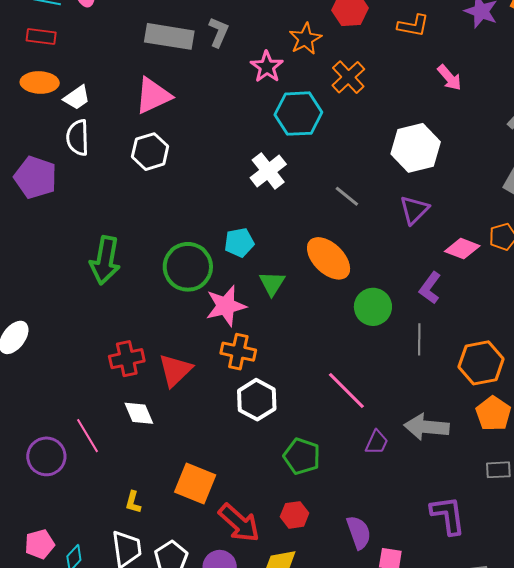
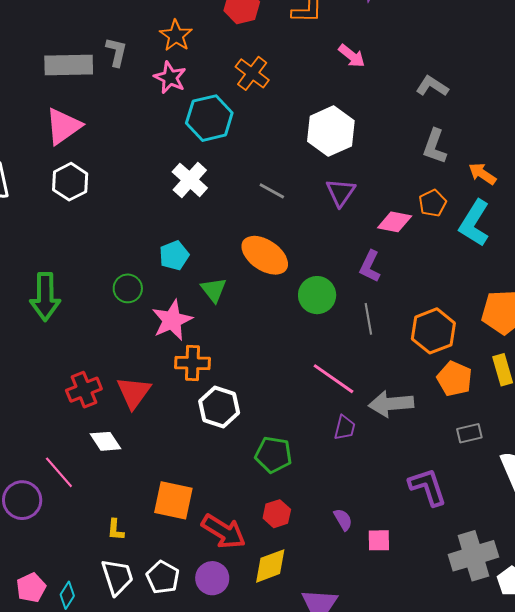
orange star: (305, 39) -> (176, 36), moved
green circle: (188, 267) -> (128, 288), size x0.6
pink line: (346, 391) -> (334, 379), moved
purple semicircle: (359, 532) -> (343, 520), size x0.7

